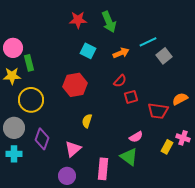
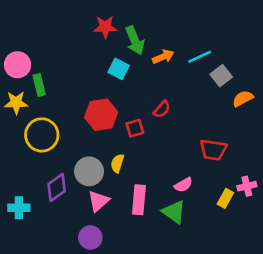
green arrow: (109, 22) -> (135, 40), moved
orange arrow: (121, 53) -> (163, 57), moved
red square: (131, 97) -> (135, 128), moved
orange semicircle: (180, 99) -> (243, 99), moved
gray circle: (14, 128) -> (89, 171), moved
pink cross: (183, 138) -> (247, 186), turned -32
purple diamond: (42, 139) -> (57, 188), turned 35
pink rectangle: (103, 169) -> (139, 200), moved

